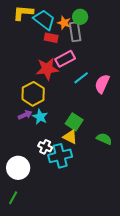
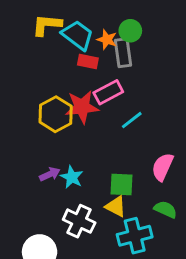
pink semicircle: (102, 84) -> (163, 167), moved
yellow hexagon: (33, 94) -> (56, 114), moved
green square: (74, 122) -> (122, 184), turned -30
white cross: (45, 147) -> (79, 221), size x1.5
cyan cross: (60, 156) -> (135, 236), moved

